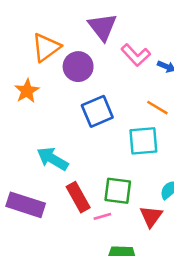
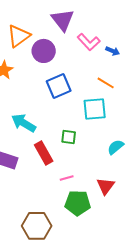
green square: (118, 191) -> (69, 137), moved, size x0.7
pink line: (102, 216) -> (67, 178), moved
red triangle: (151, 216) -> (106, 186), moved

